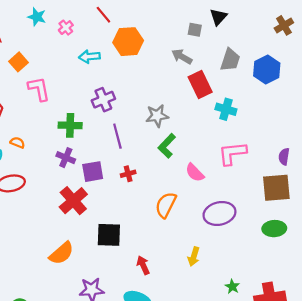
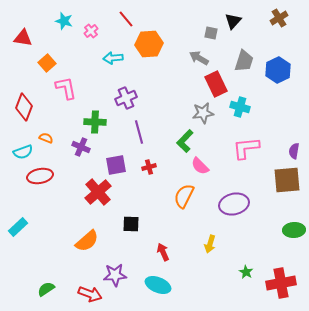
brown cross: (284, 25) -> (279, 18), moved
gray star: (157, 116) -> (203, 113), moved
purple cross: (66, 158) -> (81, 147), moved
pink semicircle: (195, 173) -> (200, 166), moved
green ellipse: (274, 229) -> (294, 230), moved
black square: (109, 235) -> (131, 224), size x0.7

